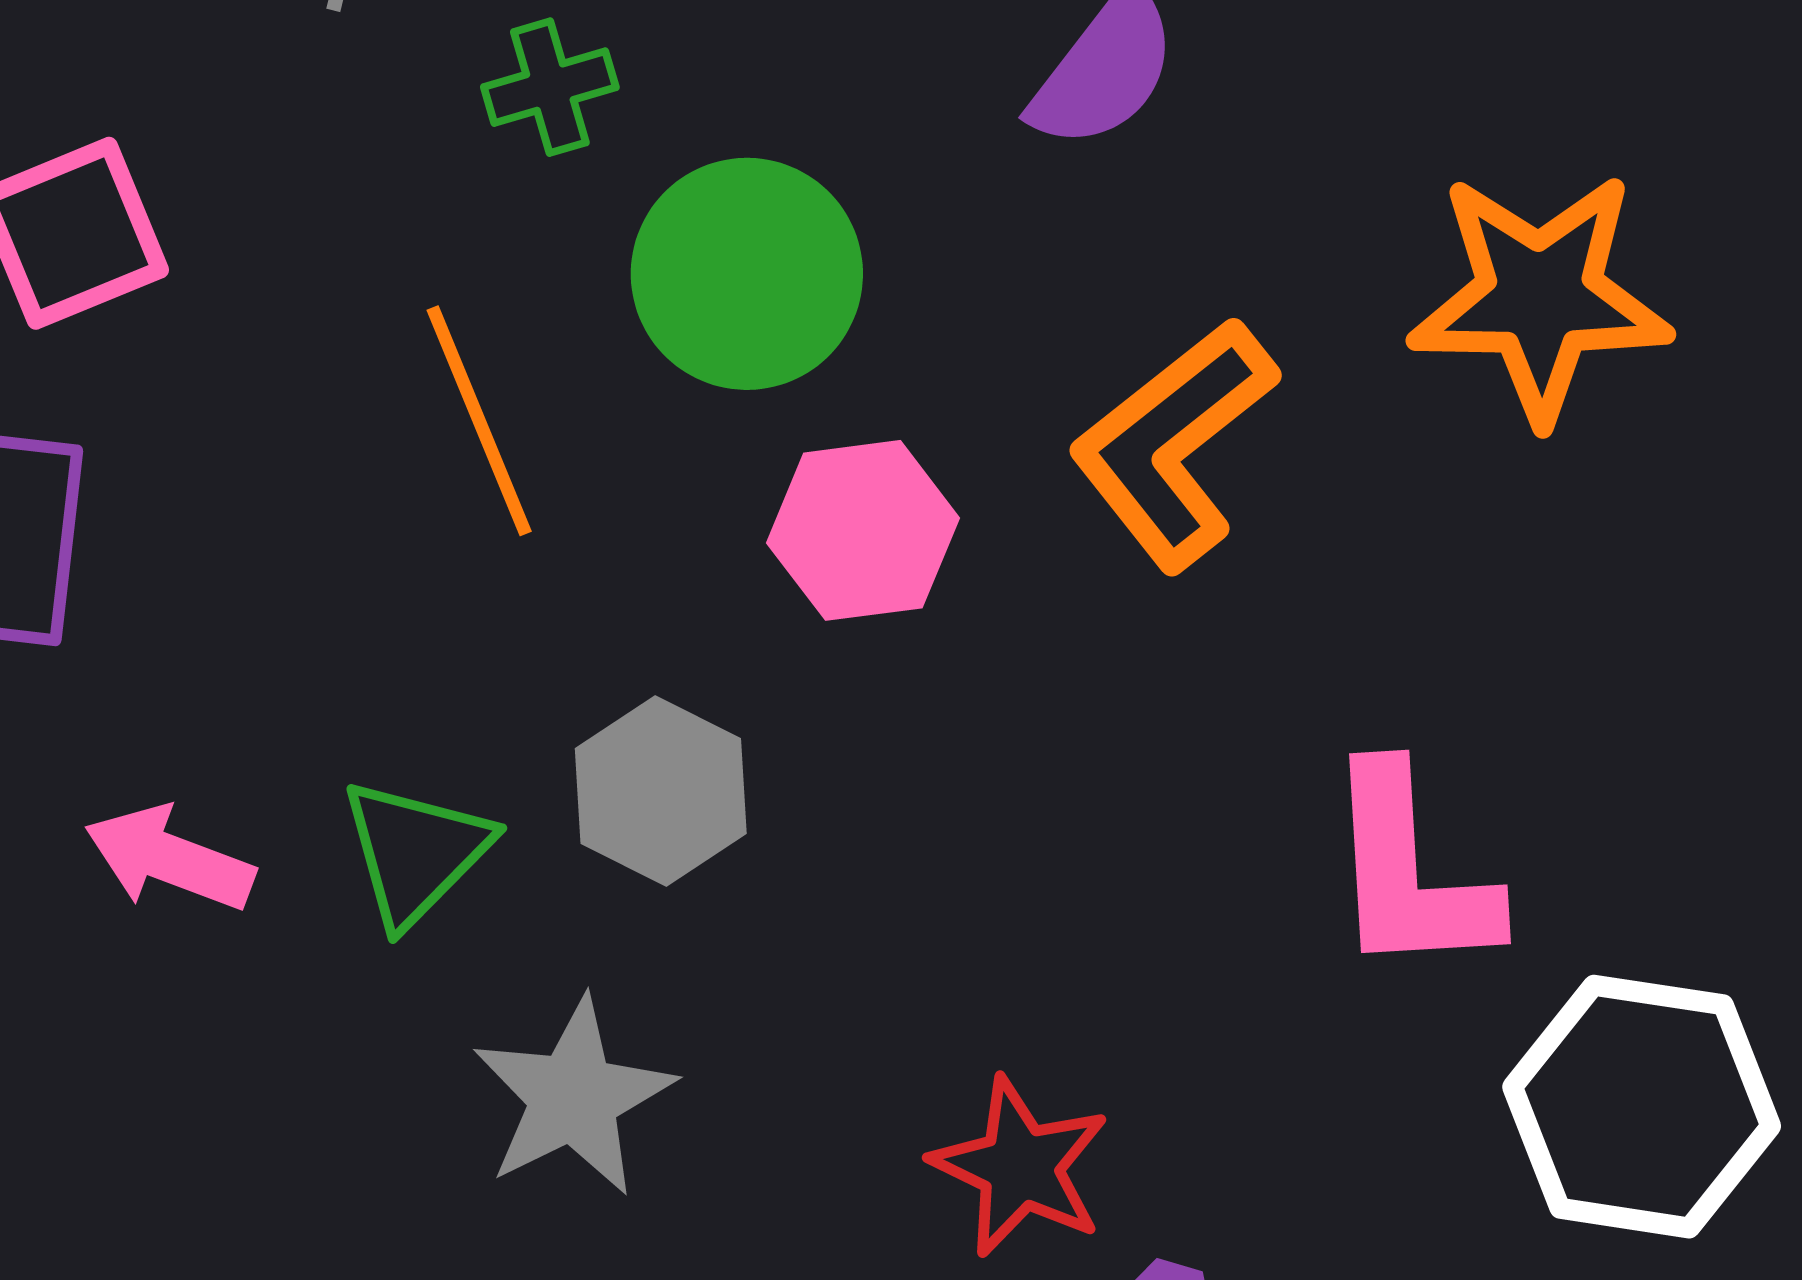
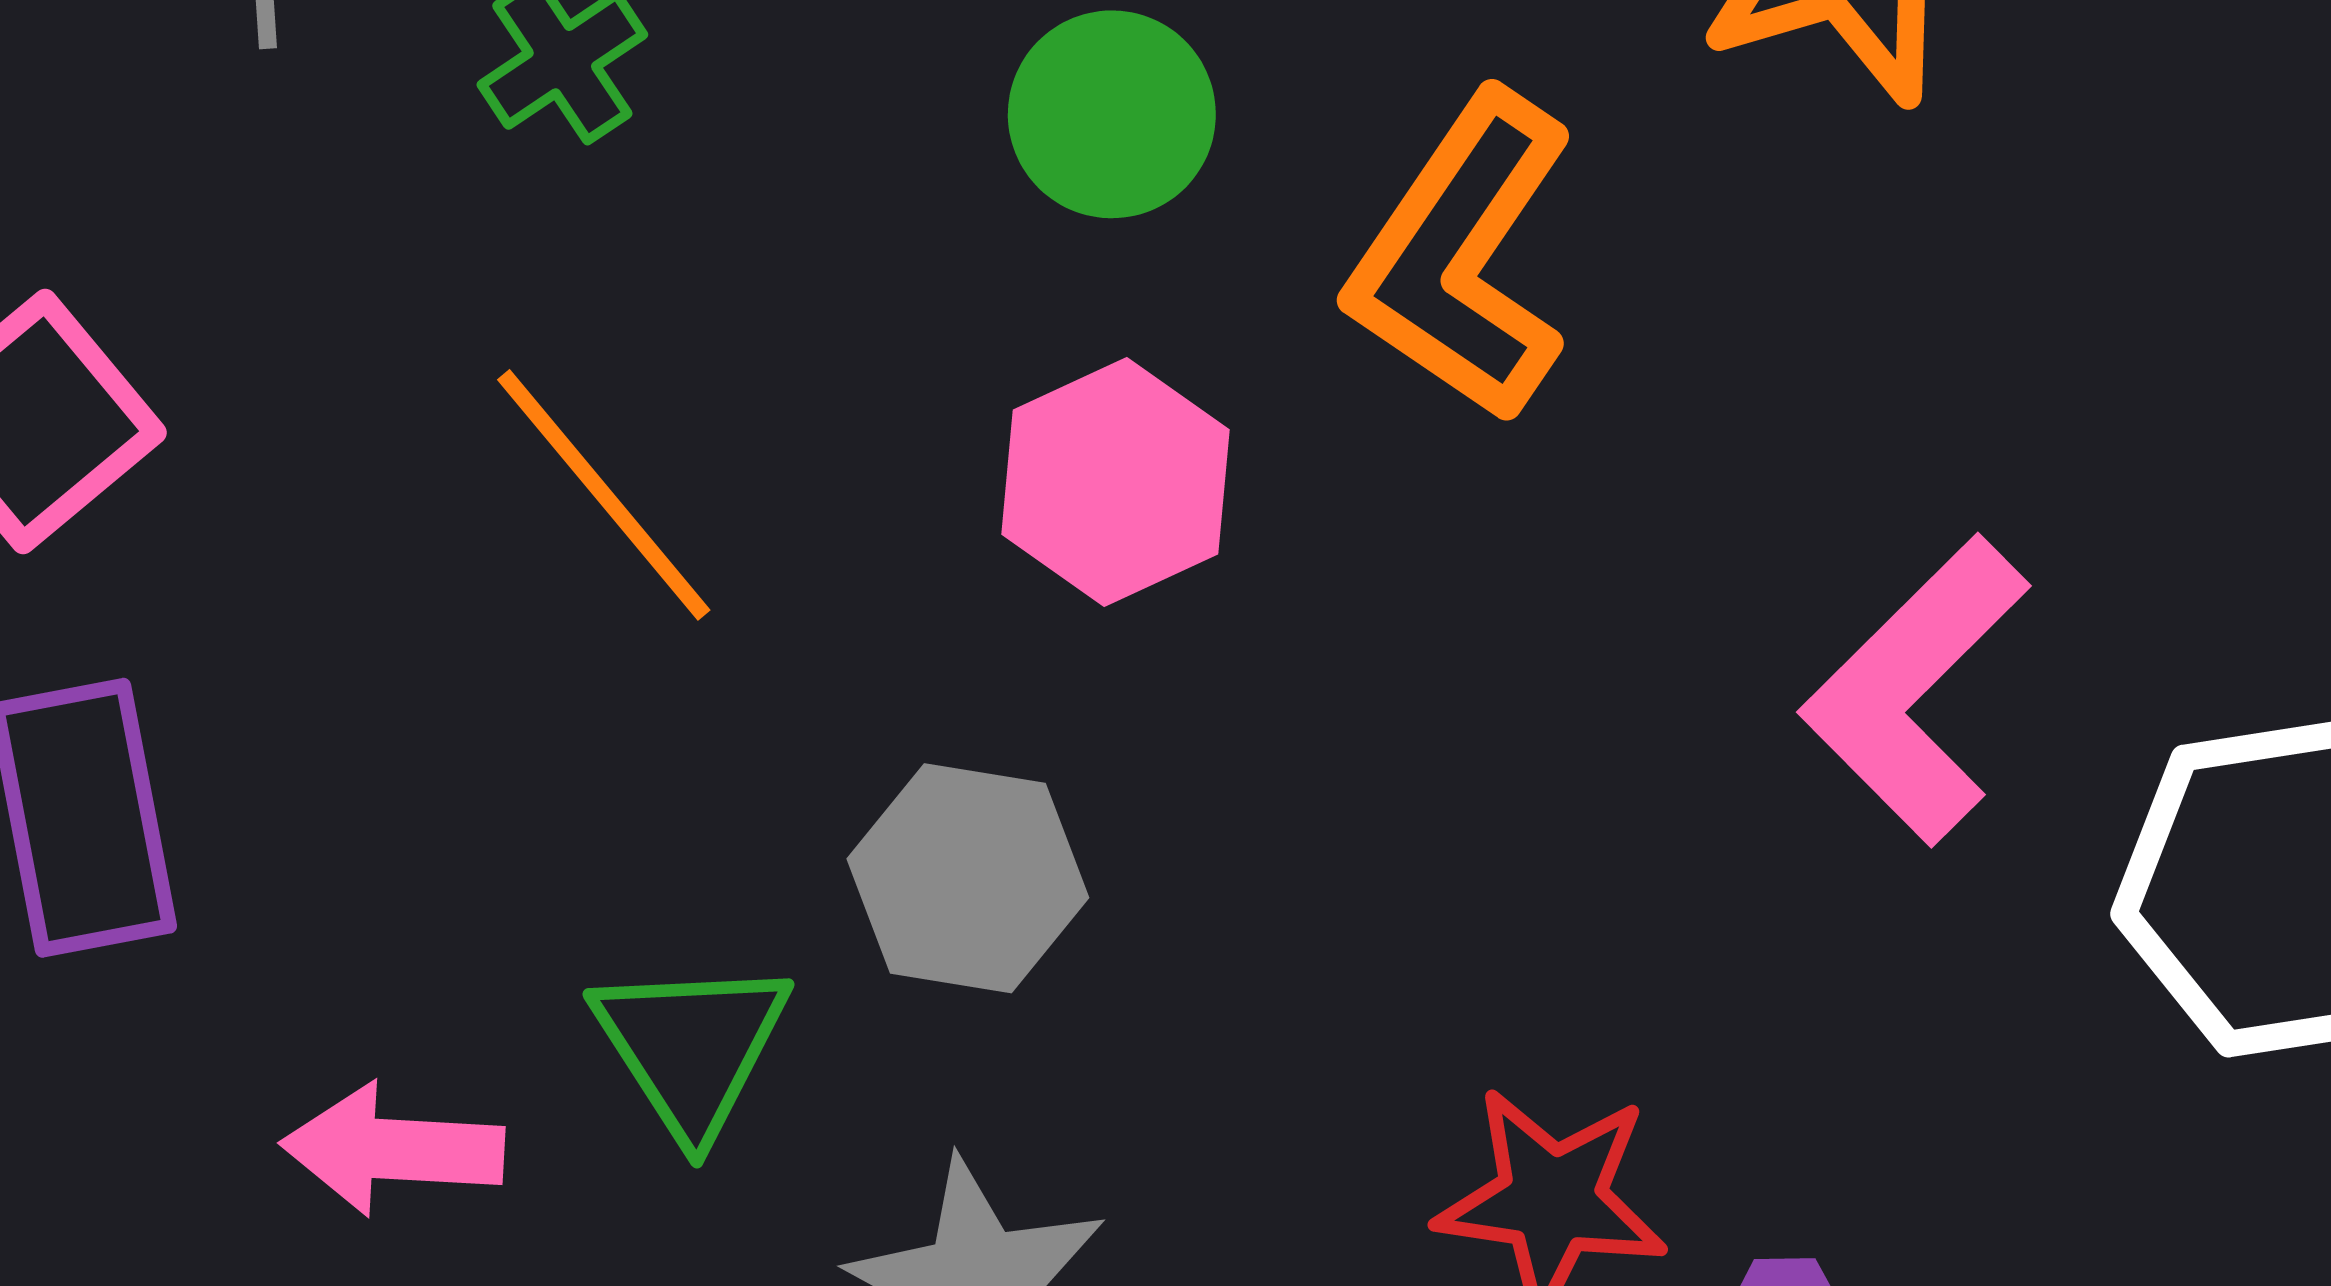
green circle: (747, 274) -> (1112, 114), moved, size x0.7
pink L-shape: (1410, 872) -> (1915, 690), turned 66

